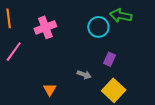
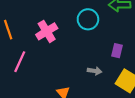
cyan circle: (98, 27) -> (88, 19), moved

